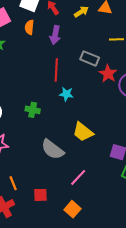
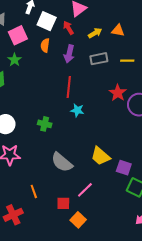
gray rectangle: (90, 58) -> (99, 59), moved, turned -36
yellow trapezoid: (83, 132) -> (100, 156), moved
orange line: (13, 183) -> (34, 191), moved
red square: (40, 195) -> (63, 203), moved

